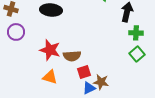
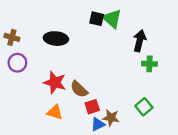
green square: (137, 54) -> (144, 107), moved
brown semicircle: (72, 56) -> (79, 89), turned 48

